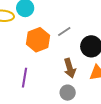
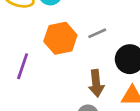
purple line: (24, 78) -> (23, 66), moved

